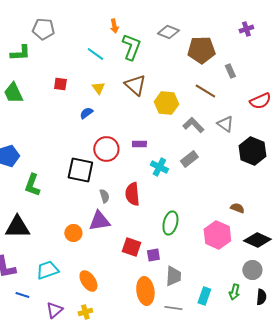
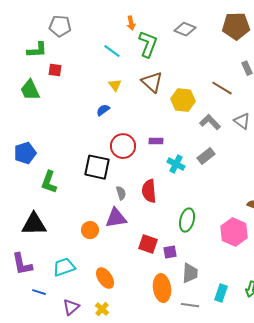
brown pentagon: (201, 50) -> (236, 26), moved
red square: (60, 84) -> (55, 70), moved
yellow cross: (85, 312) -> (102, 309), turned -32

